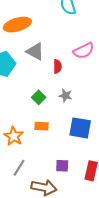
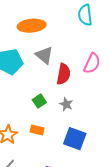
pink semicircle: (84, 51) -> (92, 63), turned -50
red semicircle: (57, 66) -> (64, 74), size x1.5

